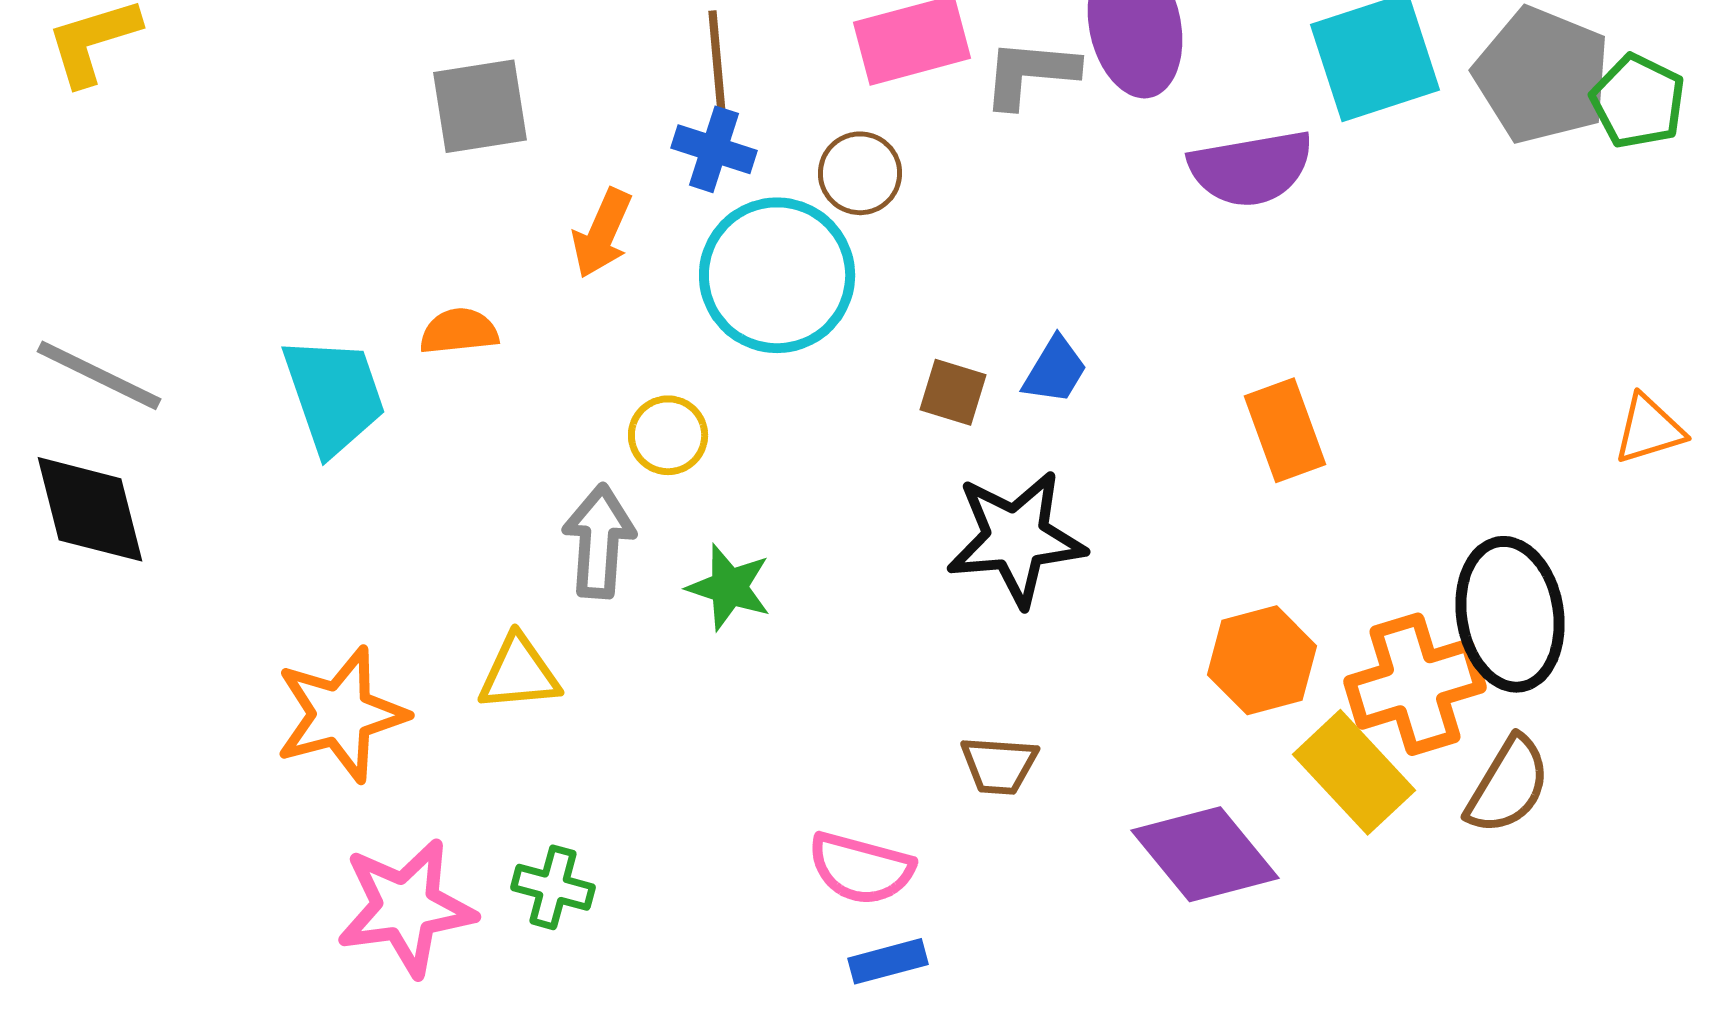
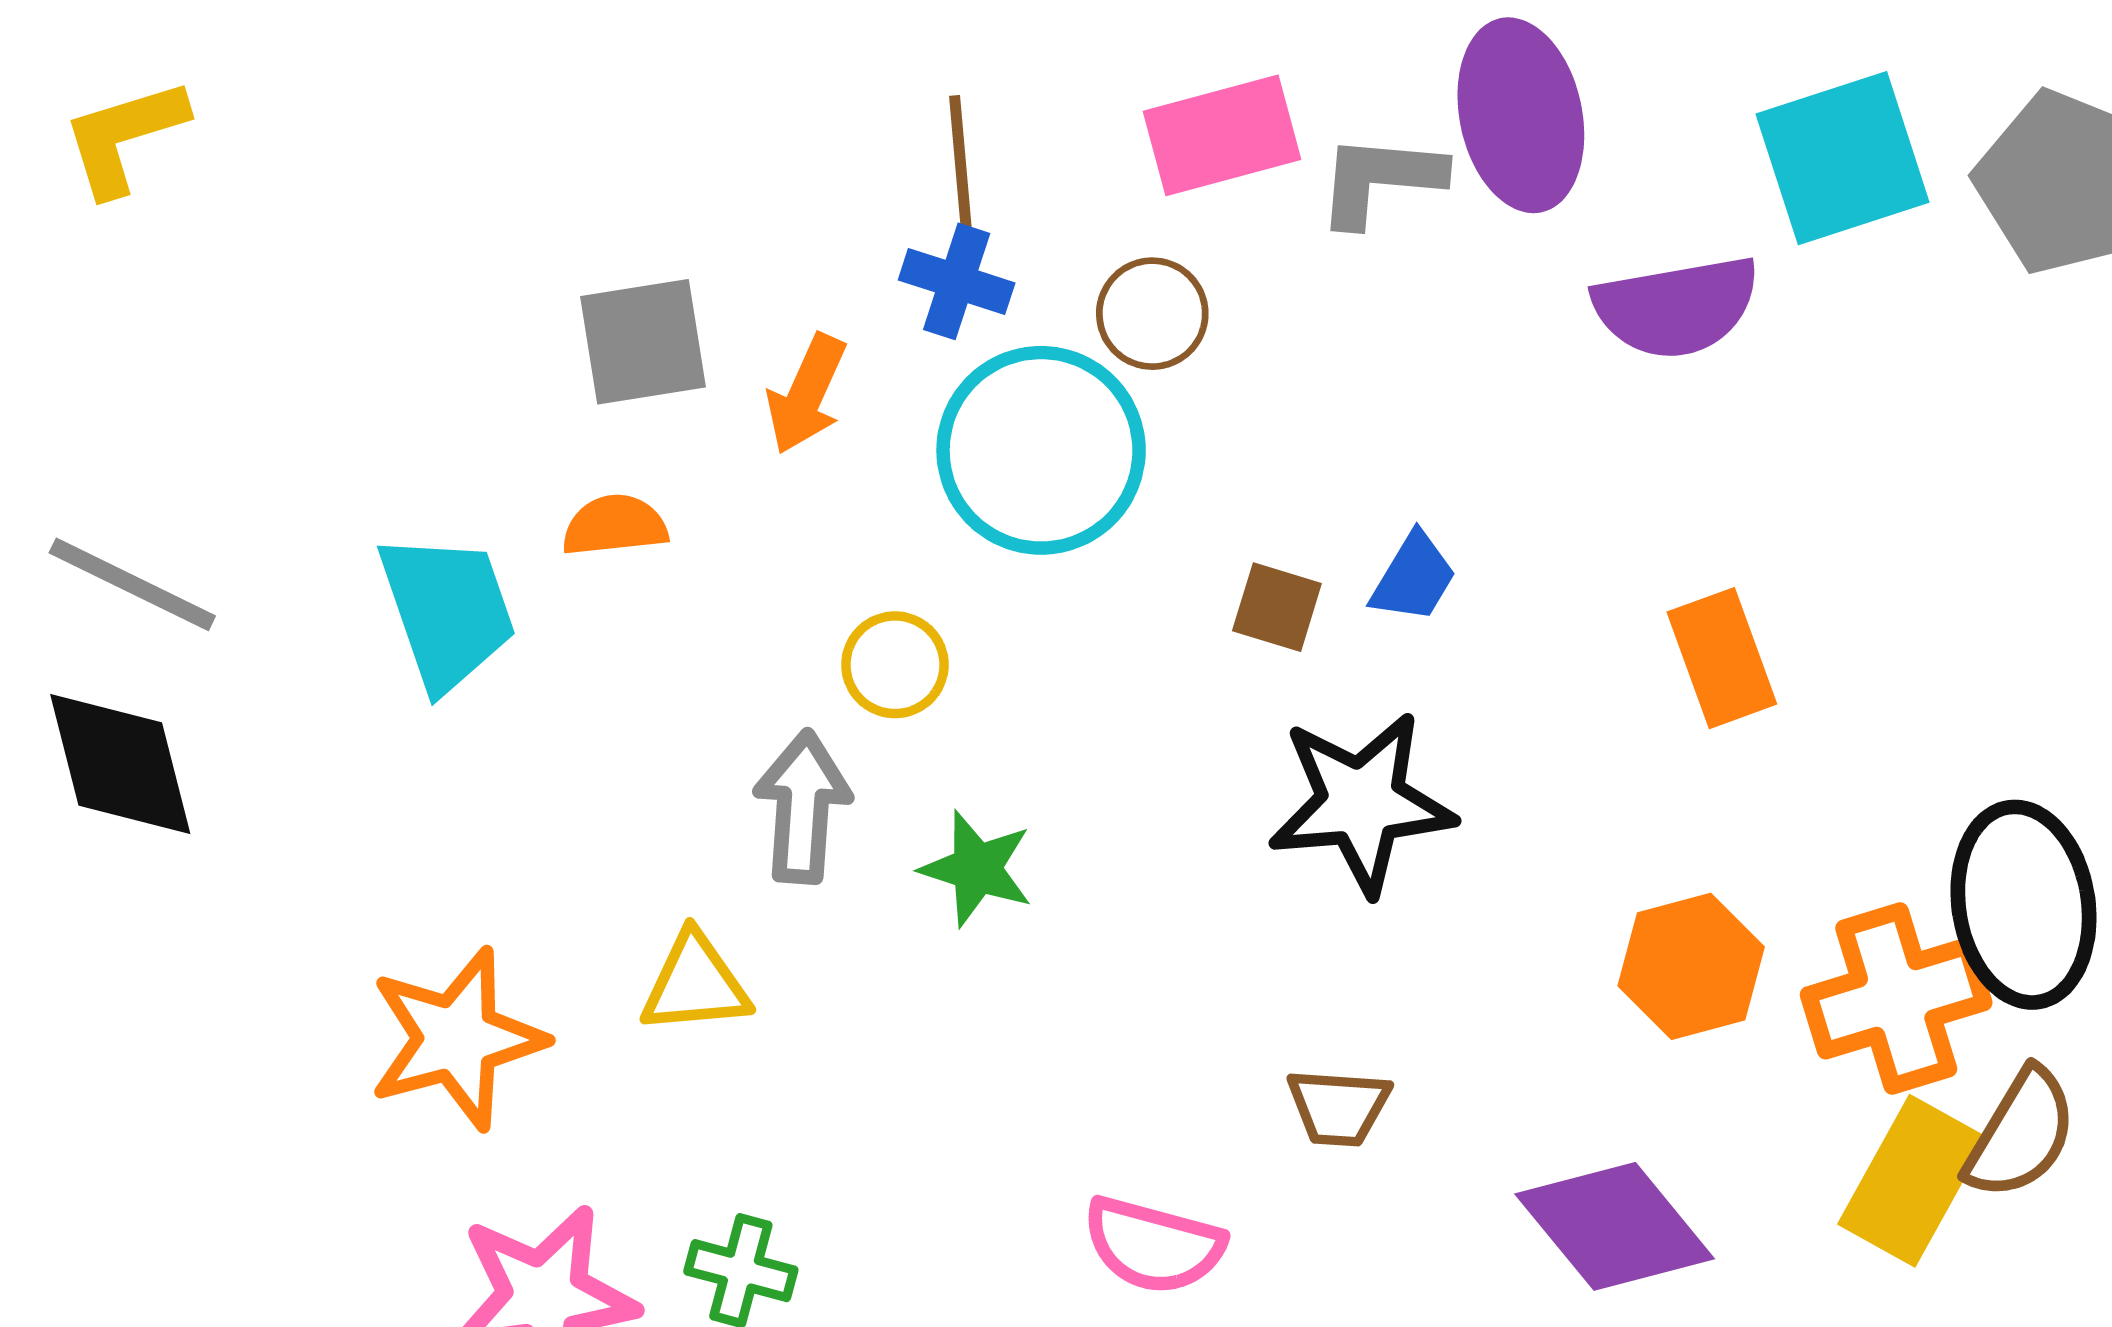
gray square: (480, 106) -> (643, 342), moved
yellow rectangle: (1354, 772) -> (1912, 1181), moved, turned 72

